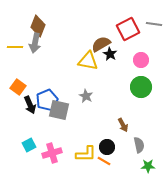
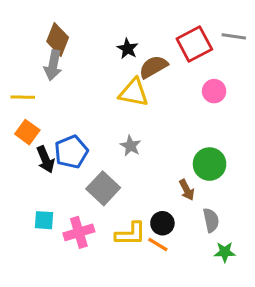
yellow line: (15, 47) -> (23, 97), moved
black star: (110, 54) -> (128, 49), moved
green circle: (141, 87) -> (210, 164), moved
gray square: (59, 110) -> (103, 188), moved, turned 30
cyan square: (29, 145) -> (44, 220), turned 32

